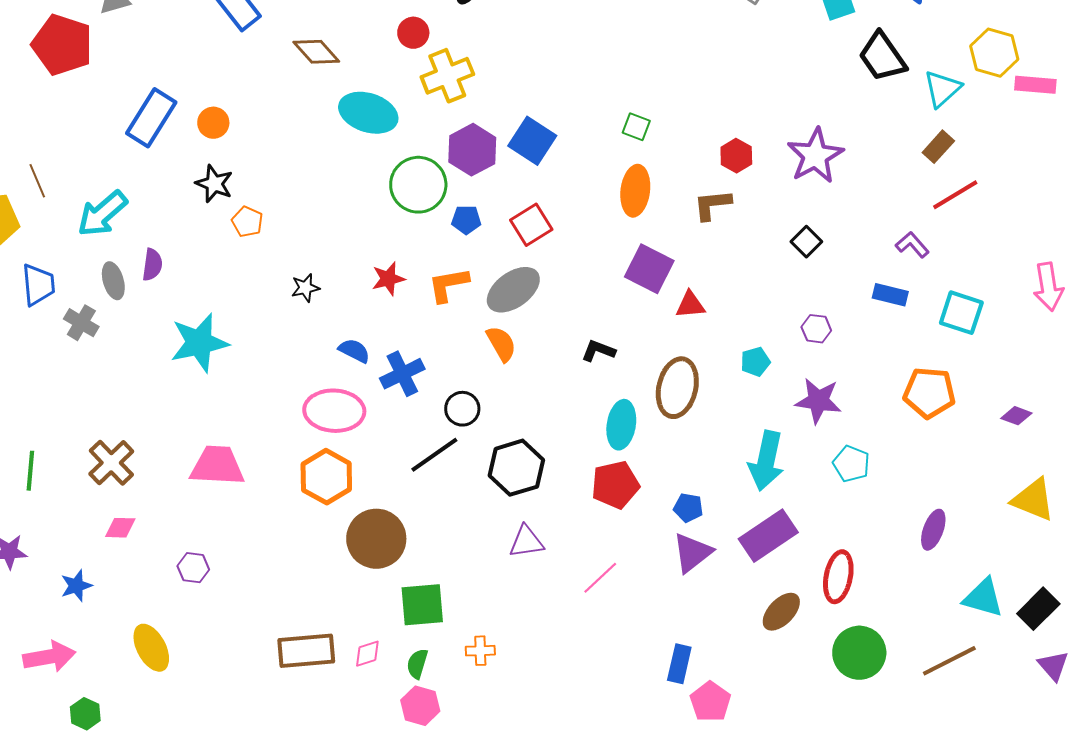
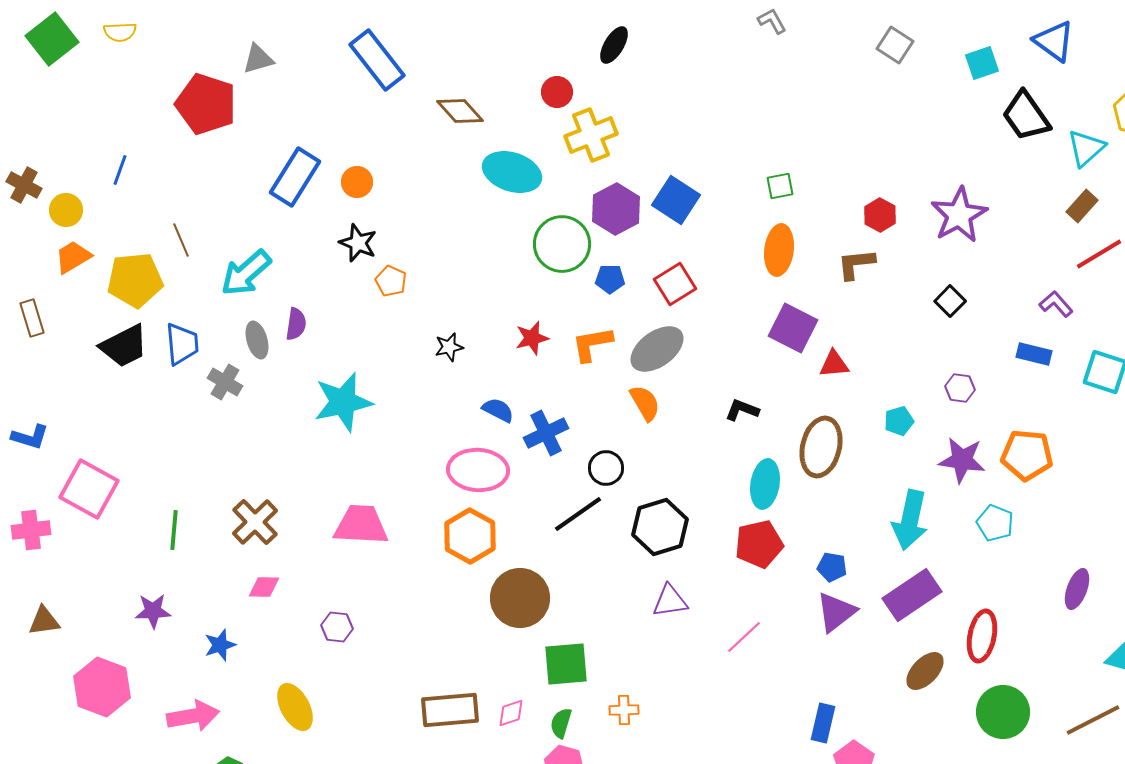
green square: (636, 127) -> (780, 186), turned -32
orange pentagon: (929, 393) -> (1027, 455), moved

